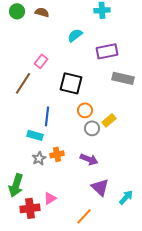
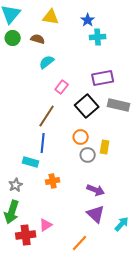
cyan semicircle: (75, 35) -> (47, 62), moved
pink rectangle: (41, 61) -> (62, 87), moved
brown line: (23, 83) -> (47, 116), moved
black square: (71, 83) -> (87, 106), moved, turned 35
yellow rectangle: (109, 120) -> (105, 147), turned -40
gray star: (39, 158) -> (16, 185), moved
purple arrow: (89, 159) -> (96, 190), moved

